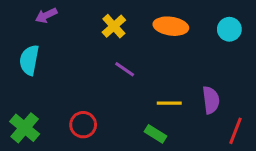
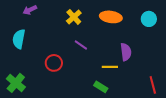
purple semicircle: (211, 100) -> (126, 52), moved
red circle: (83, 125) -> (54, 63), moved
red line: (235, 131) -> (153, 85), turned -36

